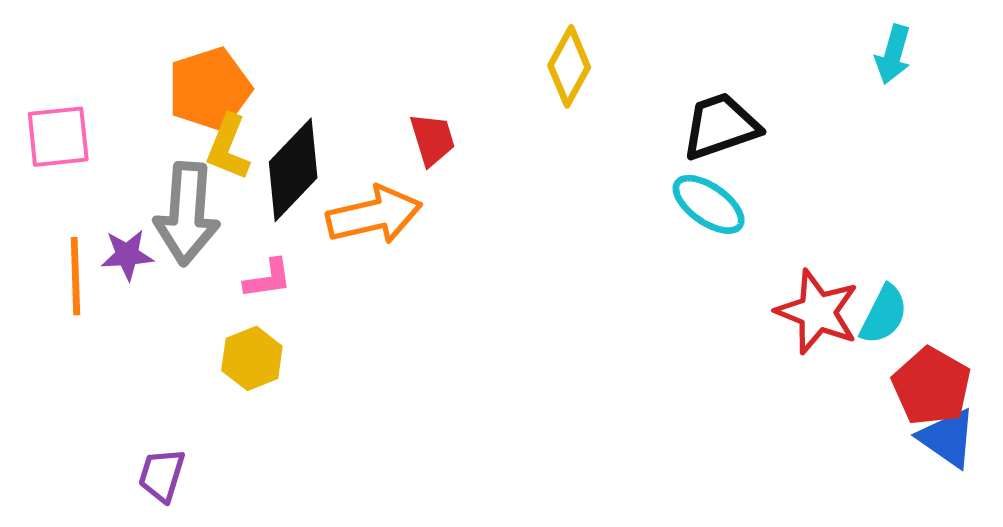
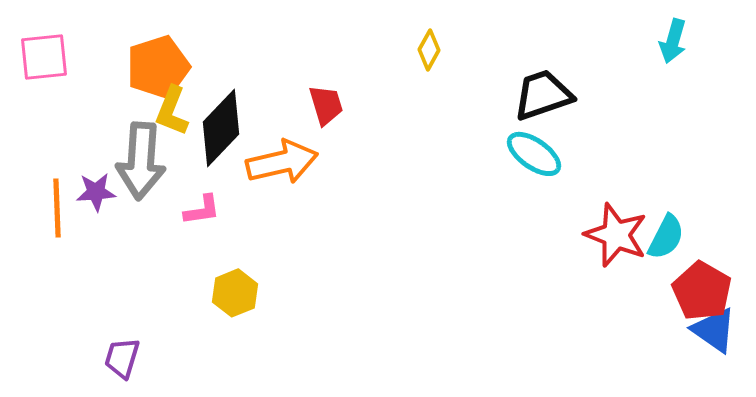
yellow diamond: (569, 66) -> (429, 50), size x0.7
pink square: (58, 137) -> (44, 57), moved
yellow hexagon: (252, 358) -> (235, 293), moved

